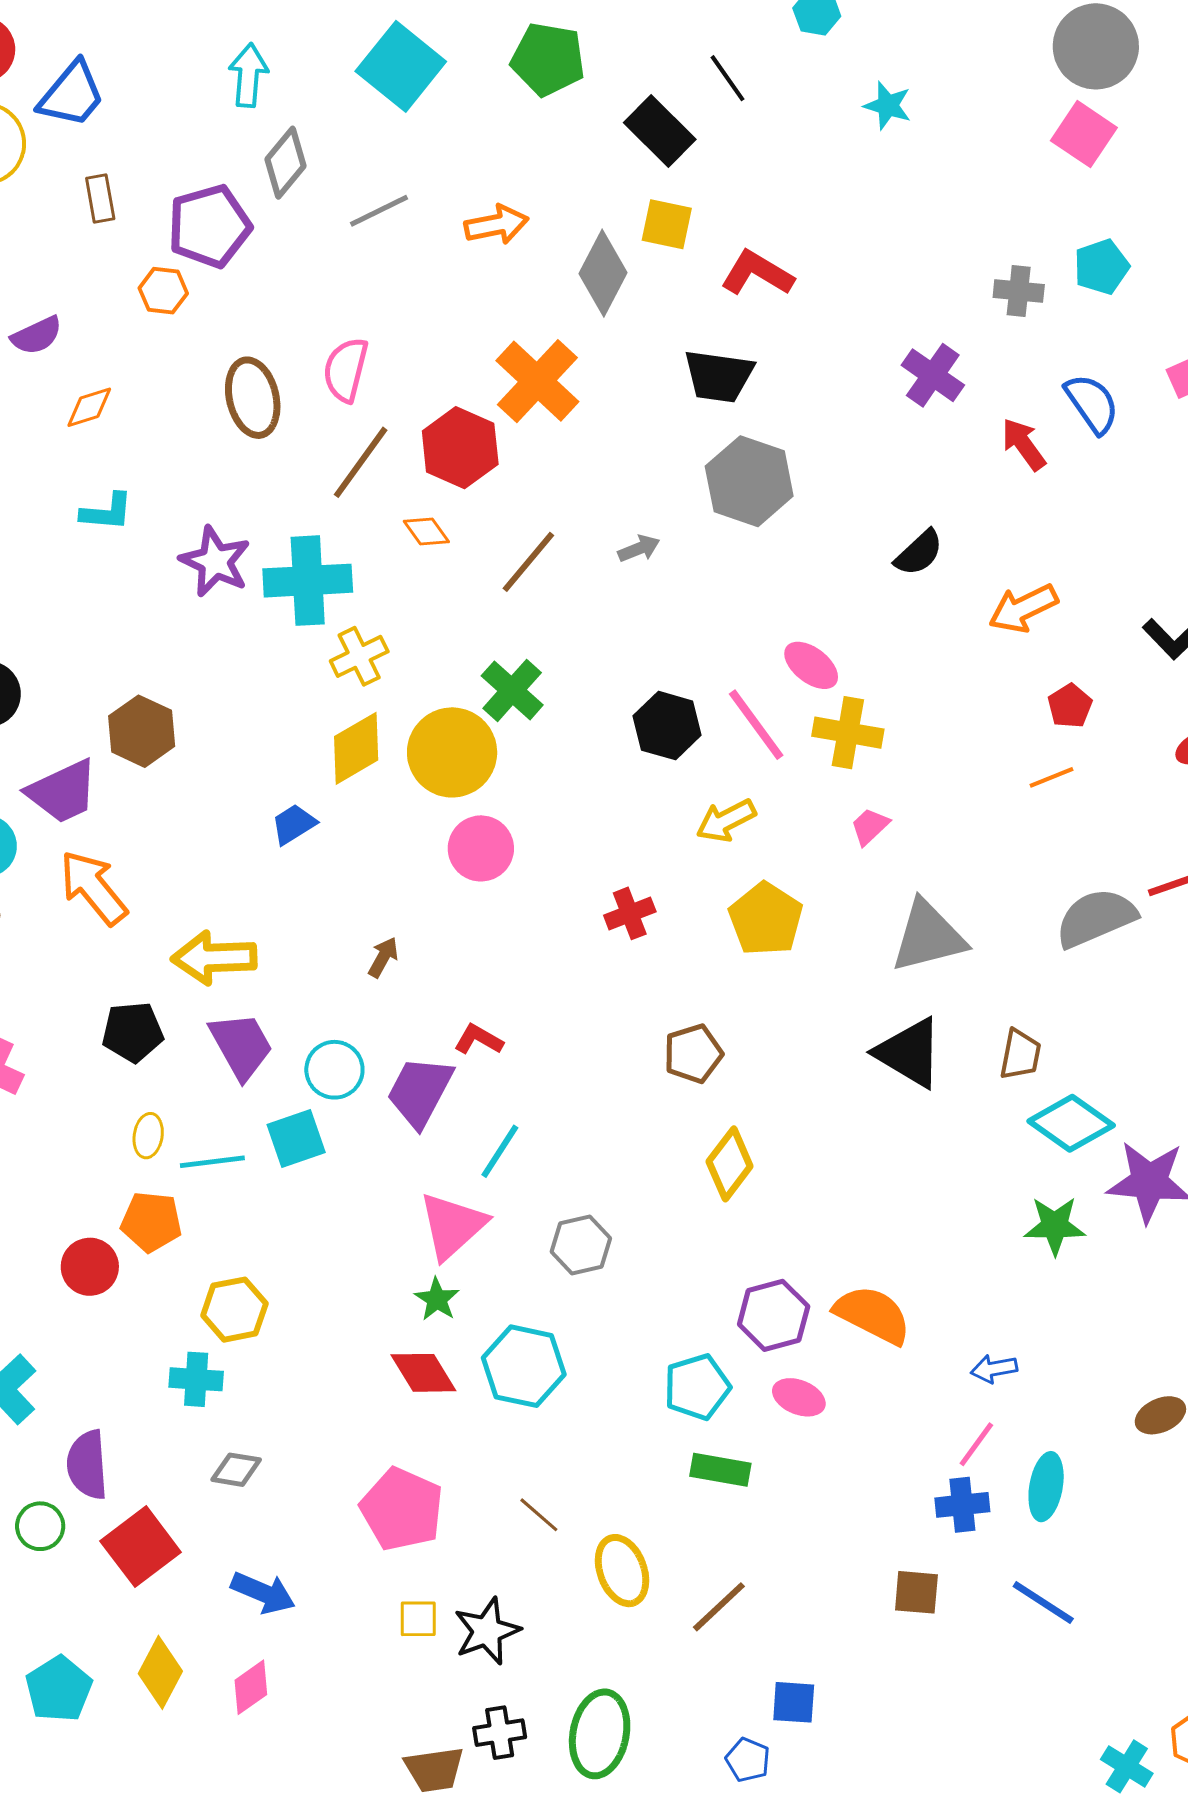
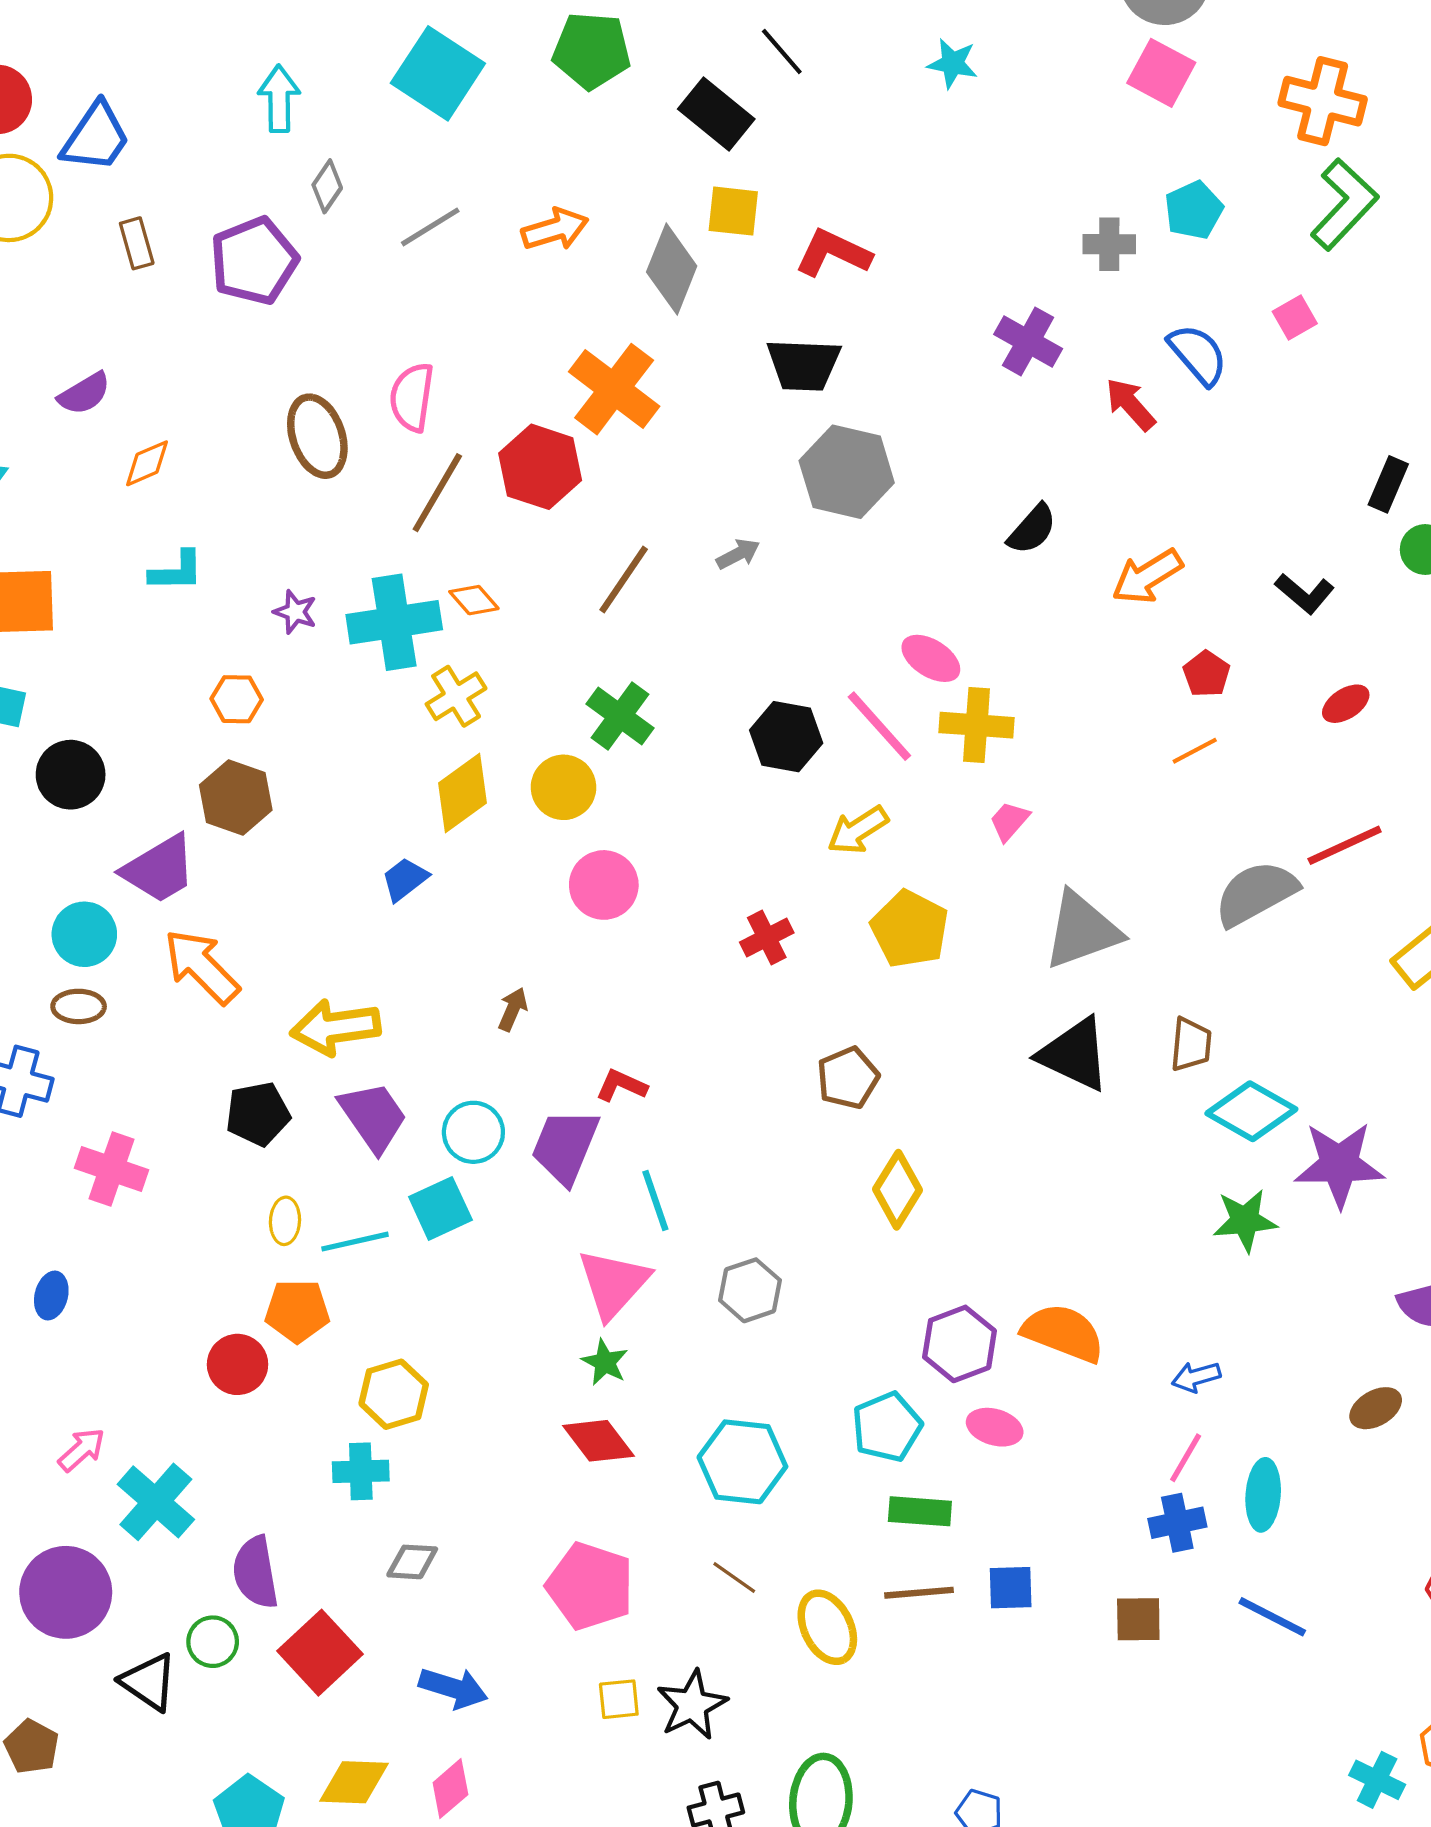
gray diamond: (286, 163) -> (327, 186), size x0.7
orange hexagon: (163, 291) -> (237, 699), moved
orange diamond: (426, 531) -> (474, 600), moved
purple star: (215, 562) -> (295, 612), size x0.6
yellow circle: (452, 752) -> (564, 787), size x0.7
cyan line: (500, 1151) -> (655, 1200), turned -46
cyan hexagon: (524, 1366) -> (742, 1462), moved
brown line: (719, 1607) -> (919, 1593), moved, turned 44
yellow diamond: (160, 1672) -> (354, 1782), turned 70
blue square: (794, 1702) -> (1011, 1588), moved

